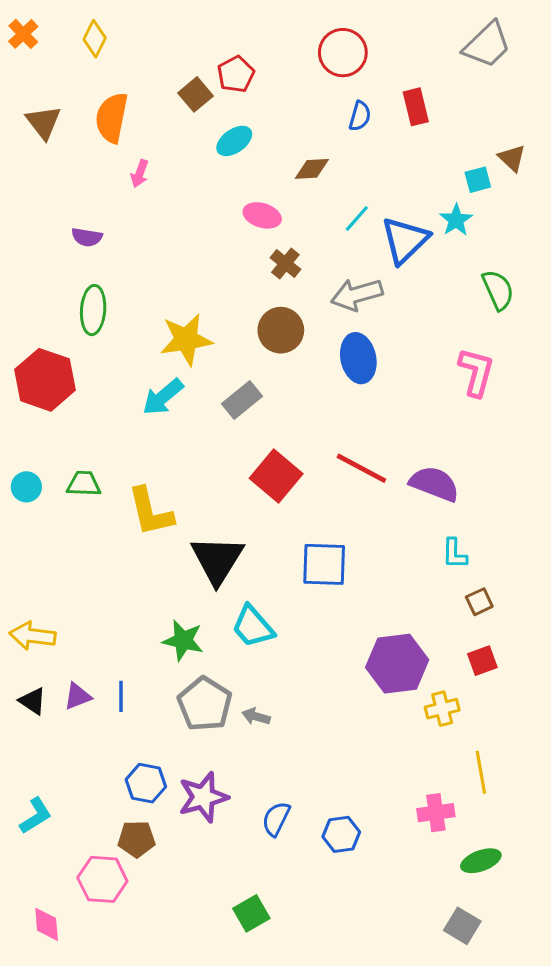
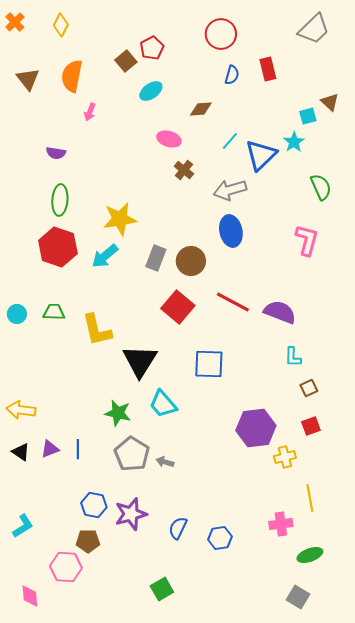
brown circle: (281, 330) -> (191, 261), moved
red hexagon: (45, 380) -> (58, 247), moved
gray rectangle: (242, 400) -> (156, 258), turned -30

